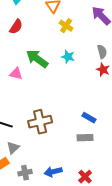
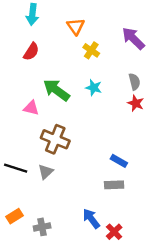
brown cross: (40, 122) -> (55, 139), moved, turned 35
gray triangle: (13, 148) -> (46, 172), moved
blue arrow: (53, 172) -> (91, 219), moved, turned 66

